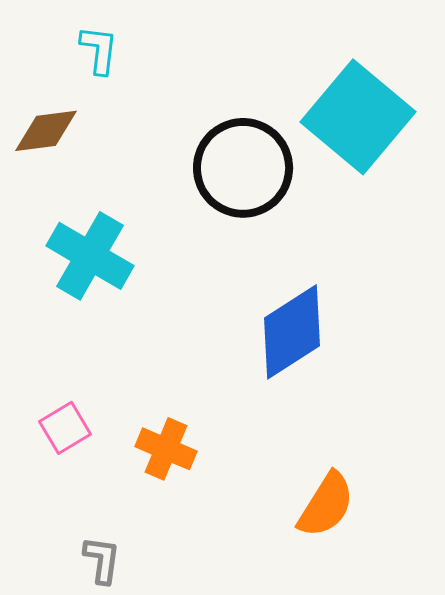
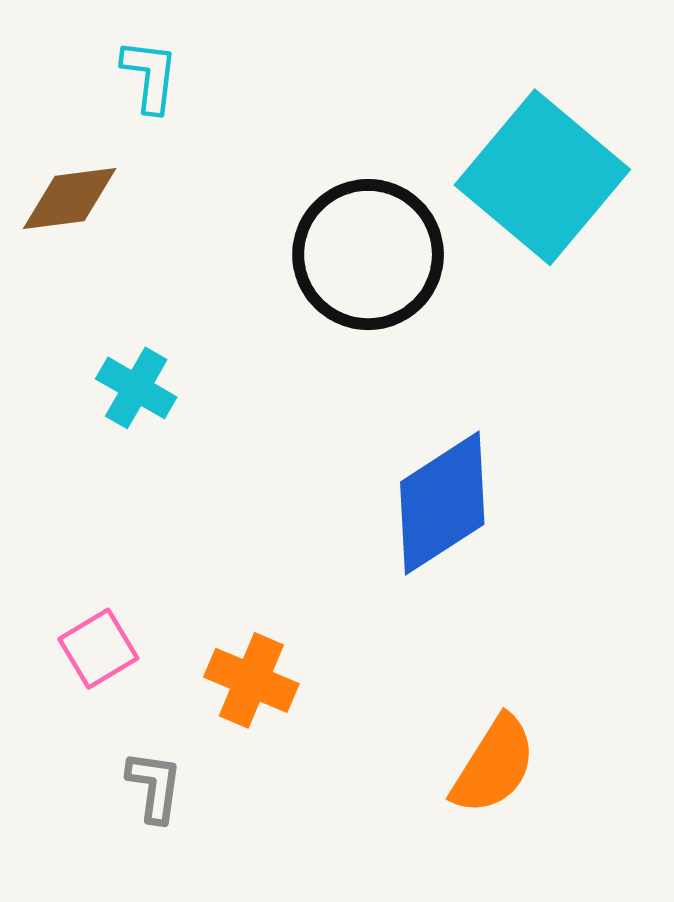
cyan cross: (90, 256) -> (136, 388), size x0.6
gray L-shape: (102, 560) -> (154, 786), moved

